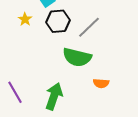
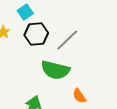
orange semicircle: (101, 83) -> (79, 96), turned 49

